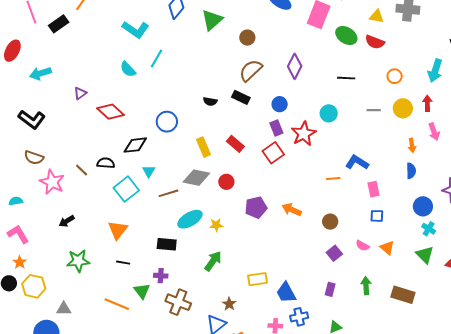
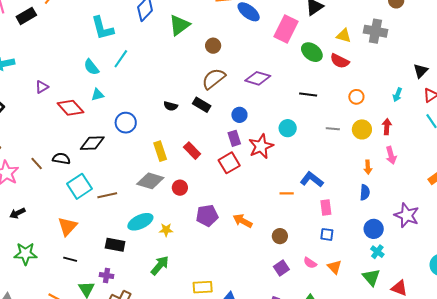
cyan L-shape: (136, 29) -> (102, 28), turned 36
purple diamond: (295, 66) -> (258, 78), turned 75
cyan arrow: (435, 71) -> (397, 95), size x0.6
cyan triangle: (149, 171) -> (98, 95), moved, turned 40
brown line: (168, 193) -> (107, 195), moved

